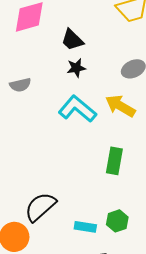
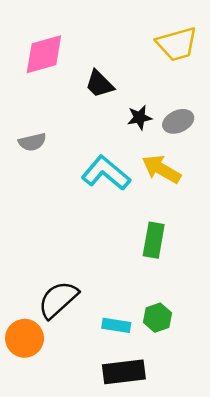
black star: (76, 68) -> (139, 118), moved

